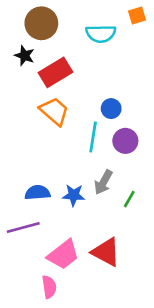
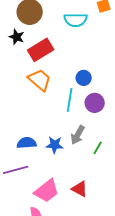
red triangle: (106, 252) -> (80, 189), size x0.7

